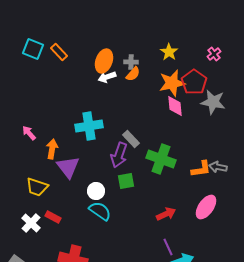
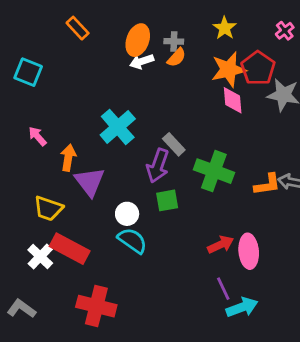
cyan square: (33, 49) -> (28, 72), moved
cyan cross: (89, 126) -> (118, 127), turned -32
pink ellipse: (206, 207) -> (249, 251), moved, turned -40
red rectangle: (53, 217) -> (70, 249), size x1.8

